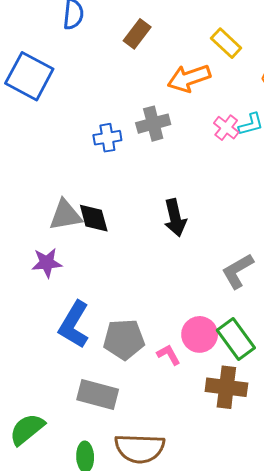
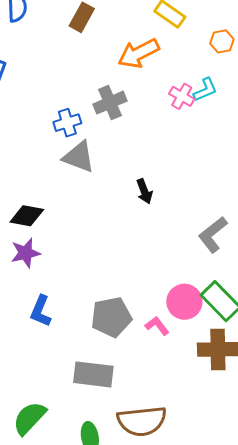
gray triangle: (65, 215) -> (79, 157), moved, turned 39
black diamond: (94, 218) -> (27, 216), moved, turned -56
black arrow: (175, 218) -> (144, 191), size x0.7
blue L-shape: (74, 325) -> (41, 311), moved, size x0.7

